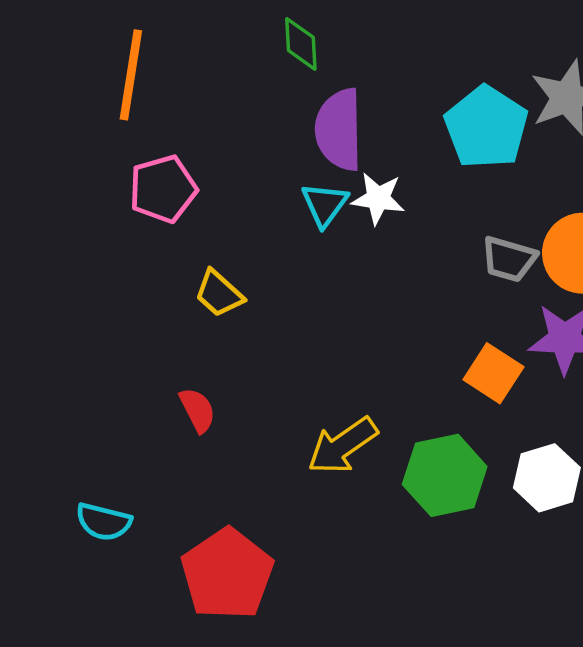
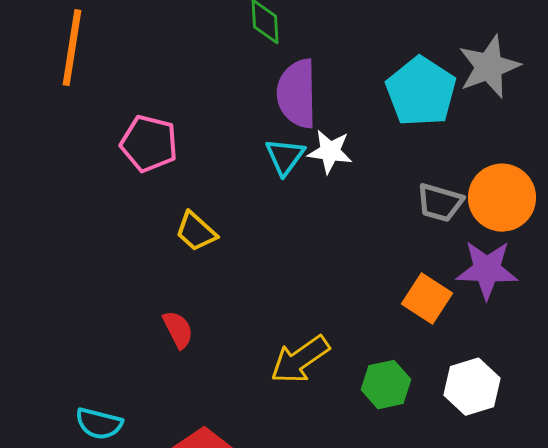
orange line: (131, 75) -> (72, 48), moved
pink pentagon: (163, 189) -> (149, 144), turned 30
green hexagon: (445, 475) -> (386, 385), size x0.7

